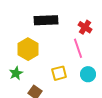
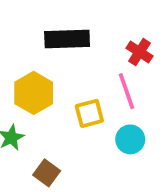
yellow square: (59, 73) -> (89, 113), moved
cyan circle: (88, 74) -> (130, 139), moved

